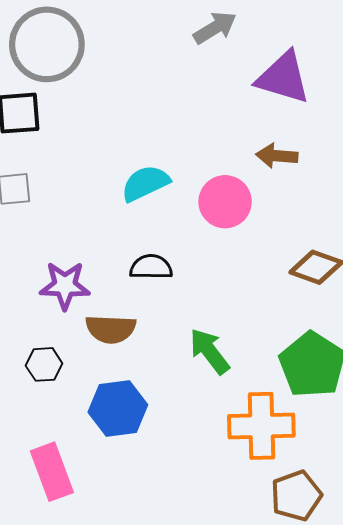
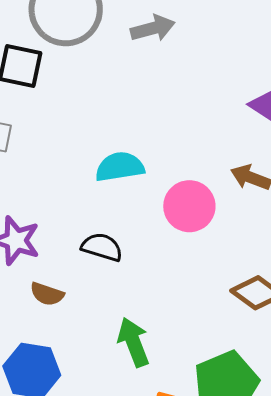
gray arrow: (215, 28) -> (153, 28), moved
brown semicircle: (111, 329) -> (47, 294), size x0.7

